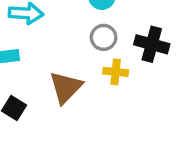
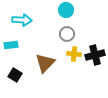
black cross: (152, 44) -> (95, 55), moved, turned -30

